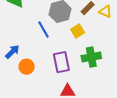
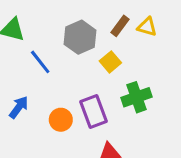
blue line: (44, 30) -> (40, 62), moved
orange circle: (27, 67) -> (61, 120), moved

